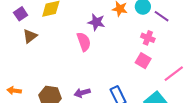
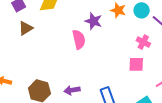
pink square: (143, 61) -> (136, 64), turned -35

